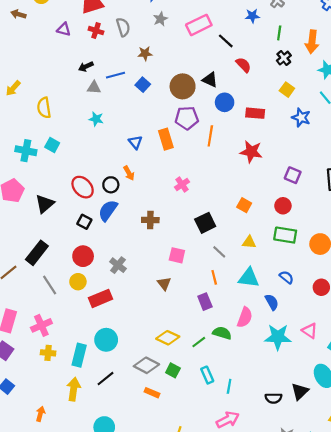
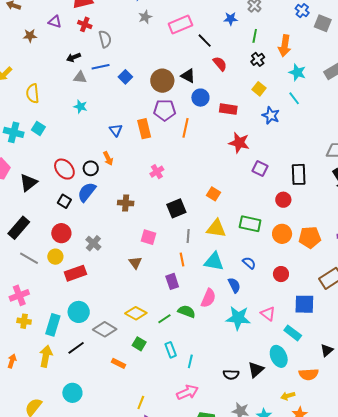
gray semicircle: (123, 27) -> (105, 39), moved
brown star: (145, 53) -> (30, 36), moved
red star: (251, 152) -> (239, 143), moved
red circle: (283, 206) -> (283, 200), moved
yellow triangle: (249, 242) -> (216, 229), size x1.5
gray line: (219, 252) -> (188, 236), turned 48
gray line: (50, 285) -> (29, 258), turned -30
gray diamond: (146, 365) -> (105, 329), moved
orange arrow: (40, 414) -> (12, 361), moved

